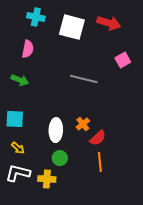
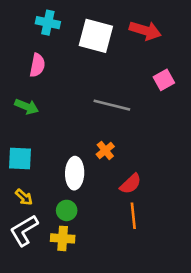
orange cross: (83, 124) -> (105, 150), moved
green circle: (60, 158) -> (67, 210), moved
white L-shape: (18, 173) -> (24, 230), turned -45

